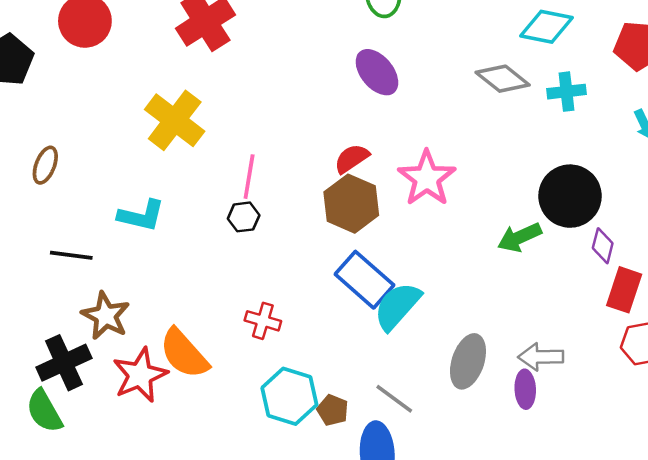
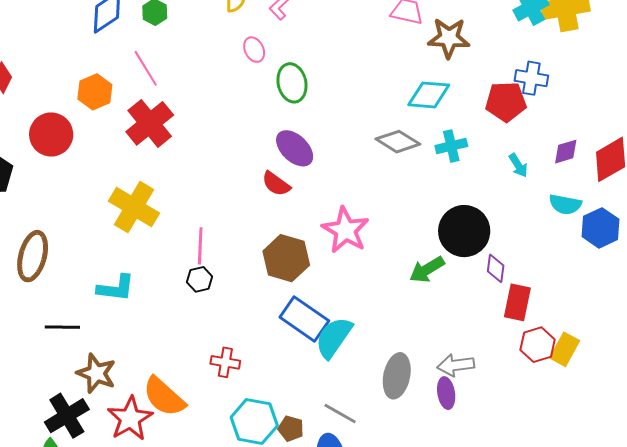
red semicircle: (352, 159) -> (276, 184), moved, turned -104
brown ellipse: (45, 165) -> (33, 256), size x1.6

